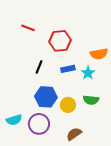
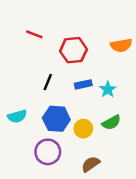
orange semicircle: (99, 54) -> (121, 45), moved
green semicircle: (91, 100) -> (111, 122), turned -35
cyan semicircle: (14, 120) -> (17, 116), moved

